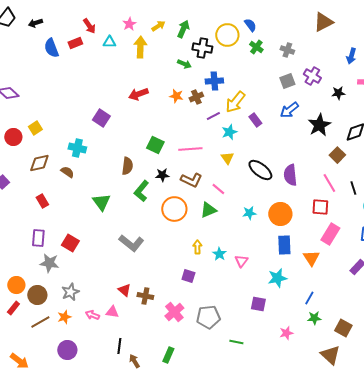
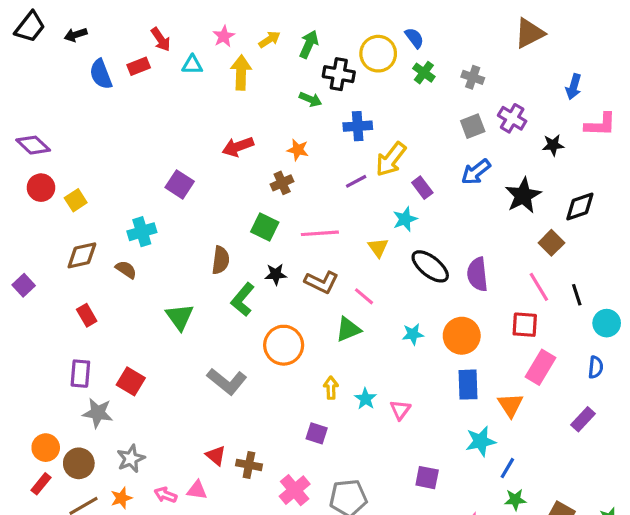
brown cross: (196, 97) -> (282, 183), moved
cyan star: (229, 132) -> (405, 219), moved
red circle: (13, 137) -> (41, 188), moved
cyan cross: (77, 148) -> (142, 232), turned -30
orange circle: (174, 209) -> (284, 345), moved
cyan star: (277, 278) -> (481, 441), moved

